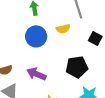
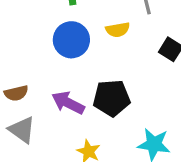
black pentagon: (77, 67) -> (112, 98), moved

